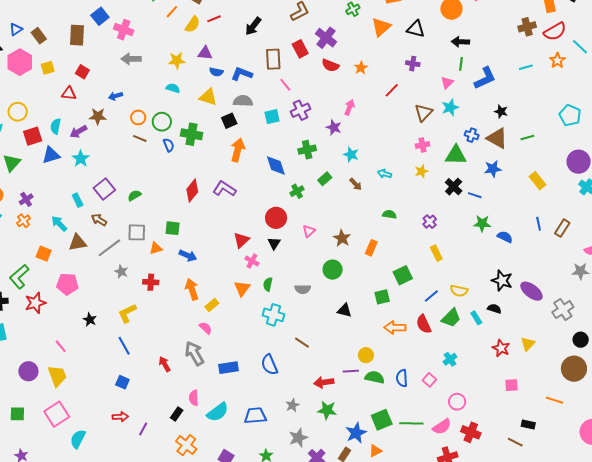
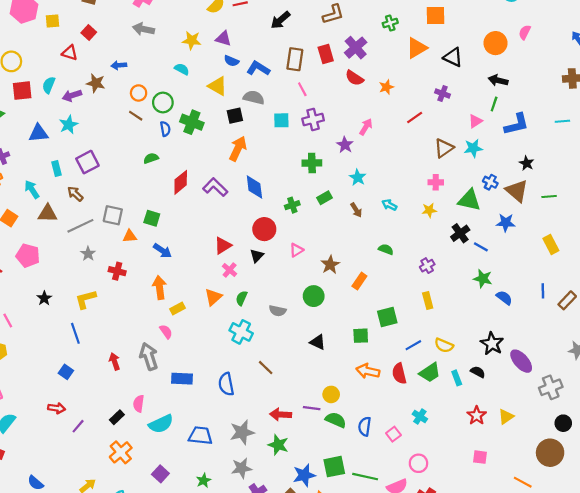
blue triangle: (51, 155) -> (38, 133), moved
blue diamond: (276, 166) -> (254, 187), moved
green semicircle: (134, 195) -> (151, 158), moved
cyan cross: (450, 359) -> (420, 417), turned -32
gray star: (292, 405) -> (242, 432), size x1.6

